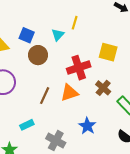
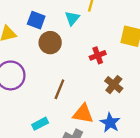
red cross: (79, 68) -> (98, 55), size x0.6
brown cross: (103, 88) -> (114, 85), moved
orange triangle: (69, 93) -> (83, 114), moved, turned 30

